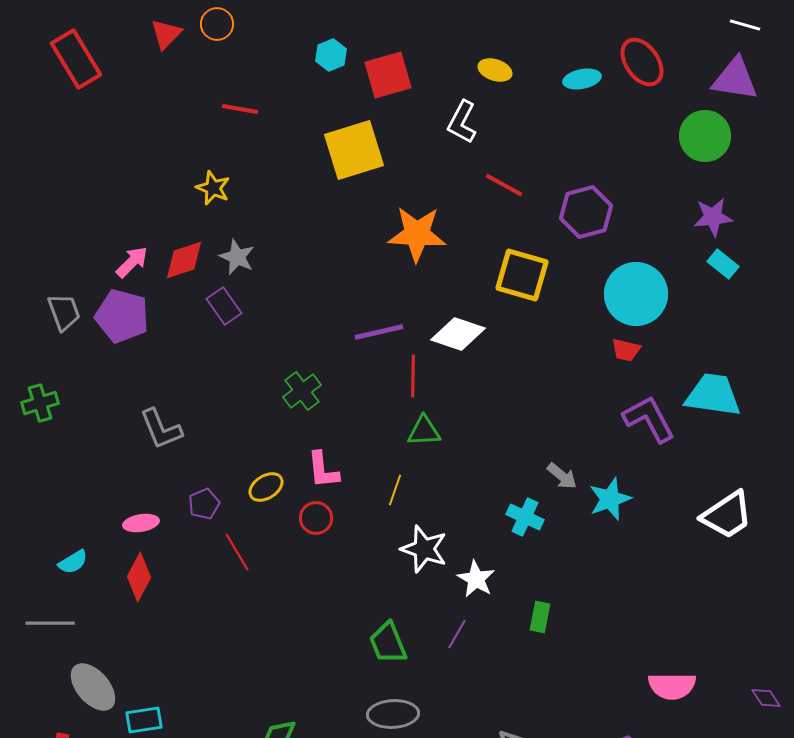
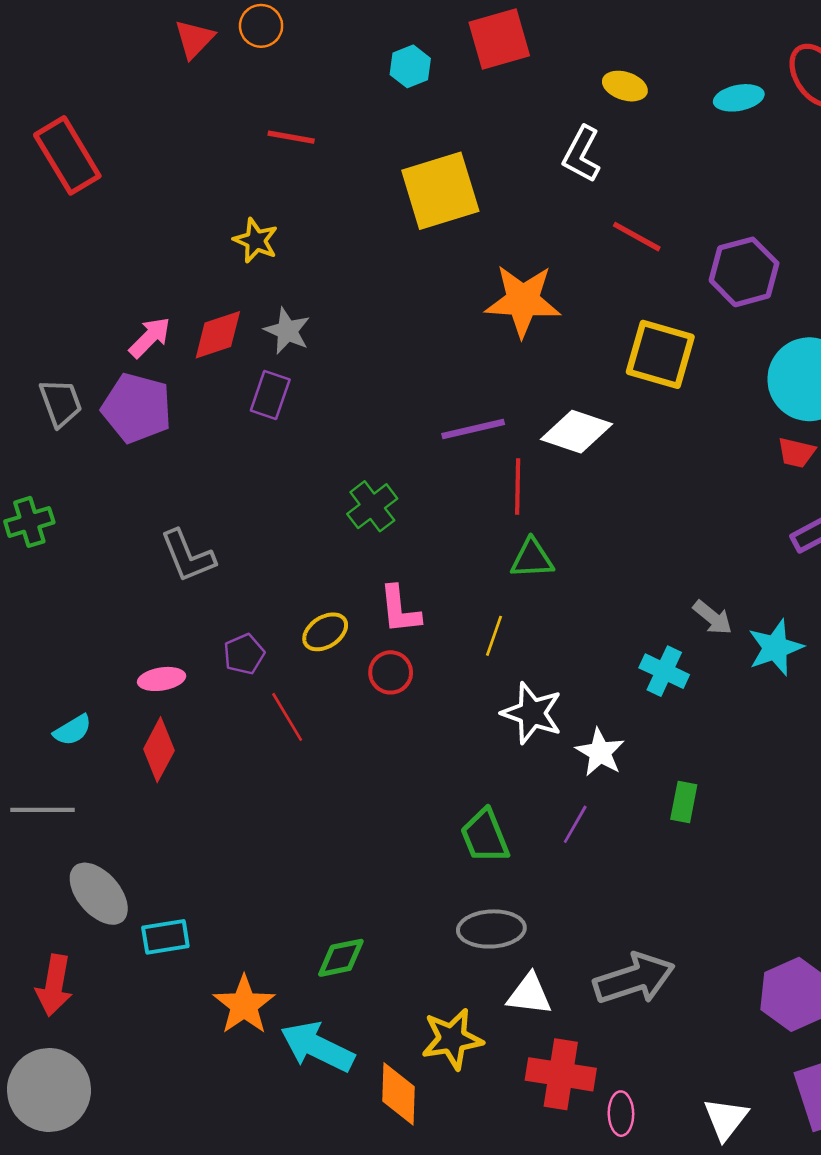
red rectangle: (76, 59) -> (67, 155), moved
red square: (388, 75) -> (499, 39), moved
purple rectangle: (224, 306) -> (270, 395), turned 54

